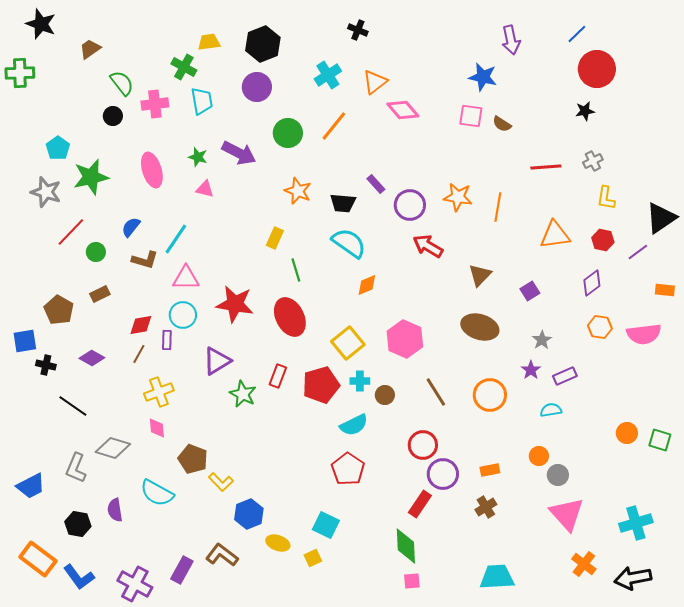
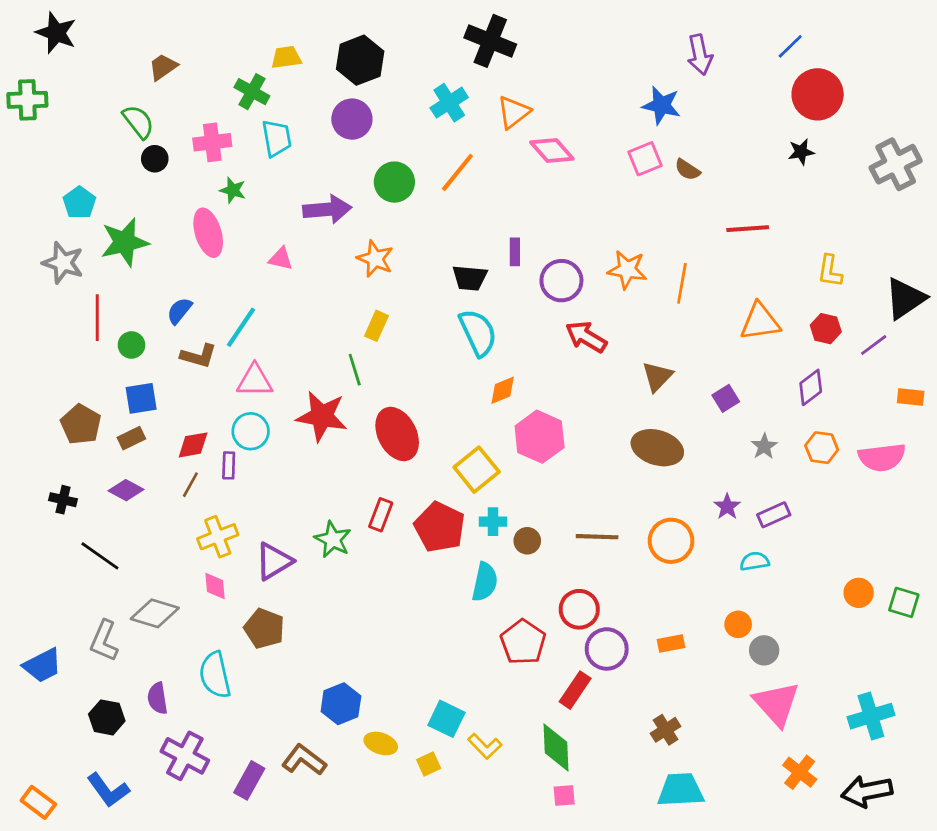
black cross: (358, 30) -> (490, 41), size x1.8
brown trapezoid: (90, 49) -> (163, 67), moved
green semicircle: (122, 83) -> (138, 122), moved
pink square: (471, 116) -> (645, 159), turned -30
purple arrow: (239, 153) -> (327, 209), turned -32
green star: (198, 157) -> (233, 190), moved
gray cross: (593, 161) -> (896, 164), moved, size x1.8
purple rectangle: (376, 184) -> (515, 252), turned 42
orange star: (298, 191) -> (375, 259), moved
red line: (71, 232) -> (97, 318), turned -44
cyan semicircle: (349, 243) -> (478, 333), turned 30
green line: (296, 270) -> (355, 370), moved
brown rectangle: (100, 294) -> (131, 438), moved
pink hexagon: (405, 339) -> (540, 437), moved
gray star: (542, 340) -> (764, 446), moved
blue square: (25, 341) -> (141, 398), moved
purple triangle: (217, 361) -> (274, 561), moved
red pentagon: (321, 385) -> (440, 527), turned -30
brown line: (436, 392) -> (597, 537), turned -56
cyan semicircle: (354, 425) -> (485, 582), turned -52
red pentagon: (348, 469) -> (523, 642), moved
yellow L-shape: (221, 482) -> (485, 746), moved
cyan semicircle: (157, 493) -> (215, 675), turned 48
brown cross: (486, 507) -> (666, 730), moved
orange rectangle: (38, 559) -> (38, 802), moved, size x0.7
purple cross: (135, 584) -> (185, 756), moved

